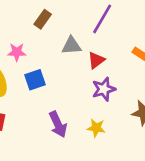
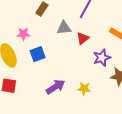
purple star: (104, 89) -> (102, 58), moved
purple arrow: (58, 124) -> (56, 87), turned -96

